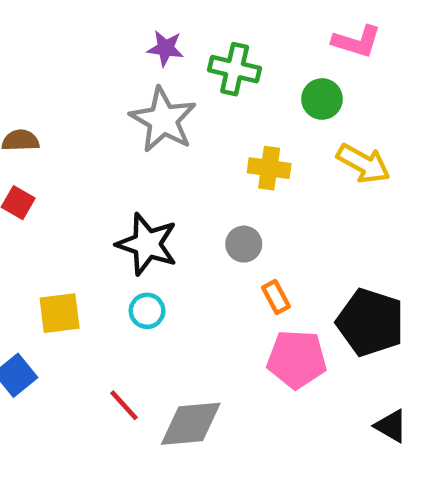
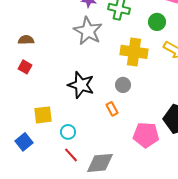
yellow cross: (269, 168) -> (134, 52), size x1.5
orange rectangle: (276, 297) -> (112, 109), moved
cyan circle: (147, 311) -> (68, 132), moved

